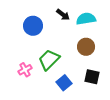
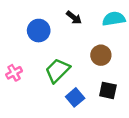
cyan semicircle: (86, 19) -> (114, 19), moved
pink cross: (25, 70) -> (14, 73), moved

